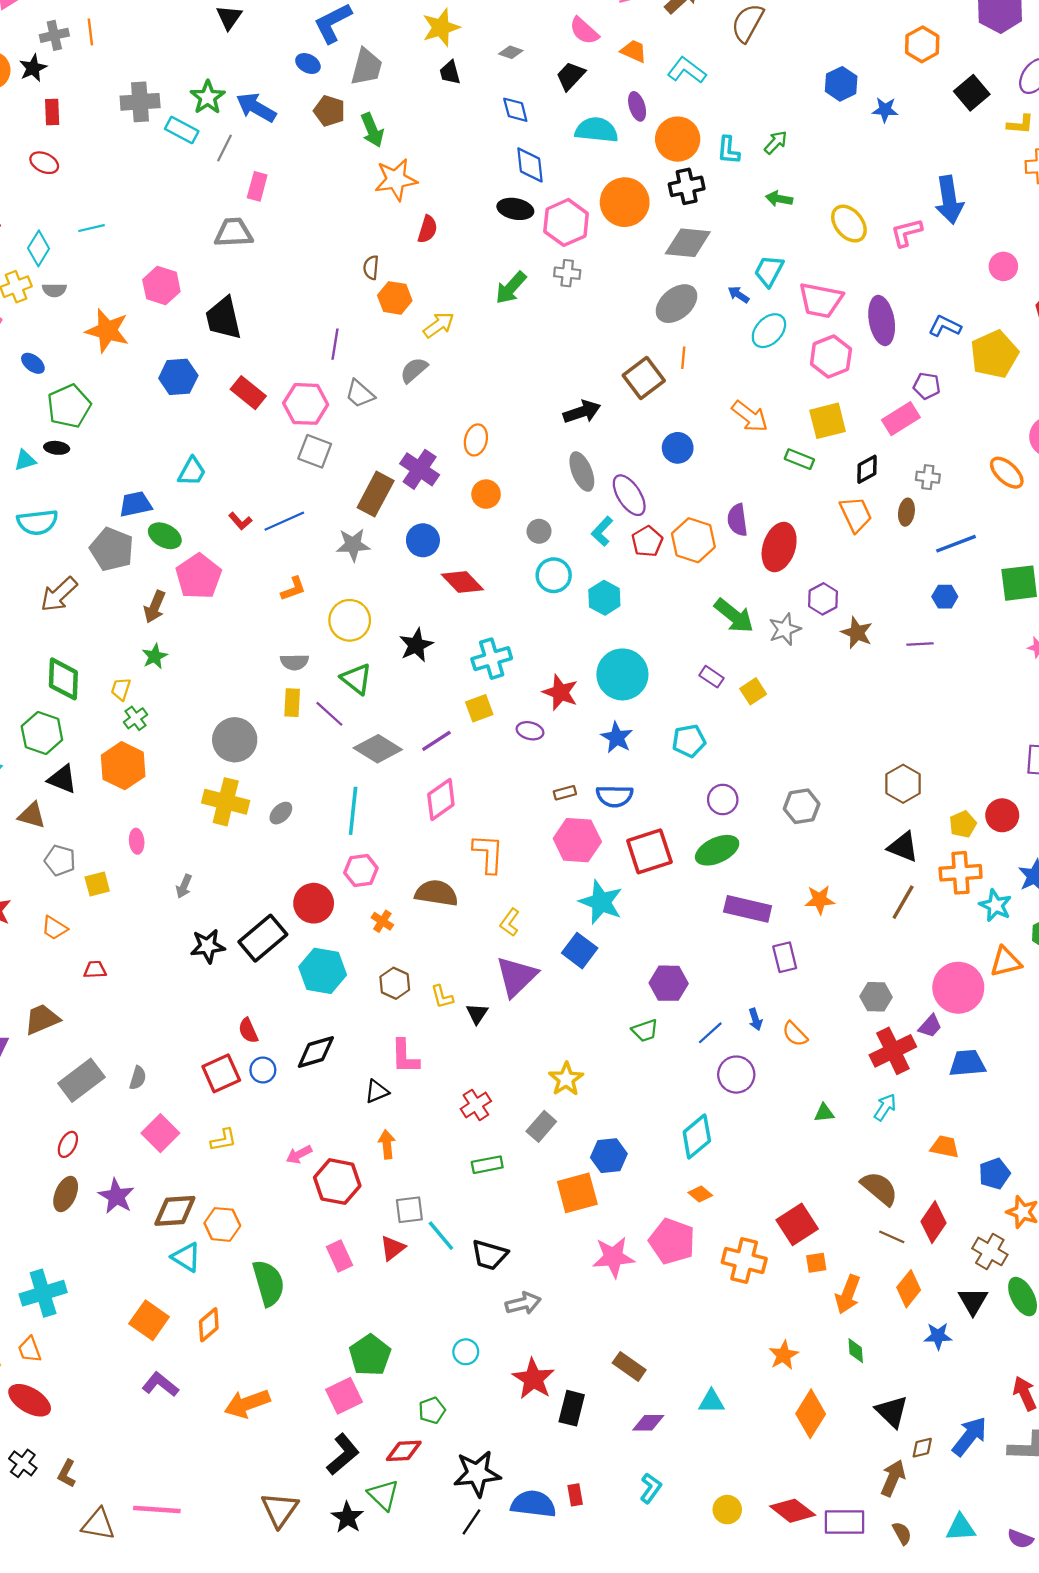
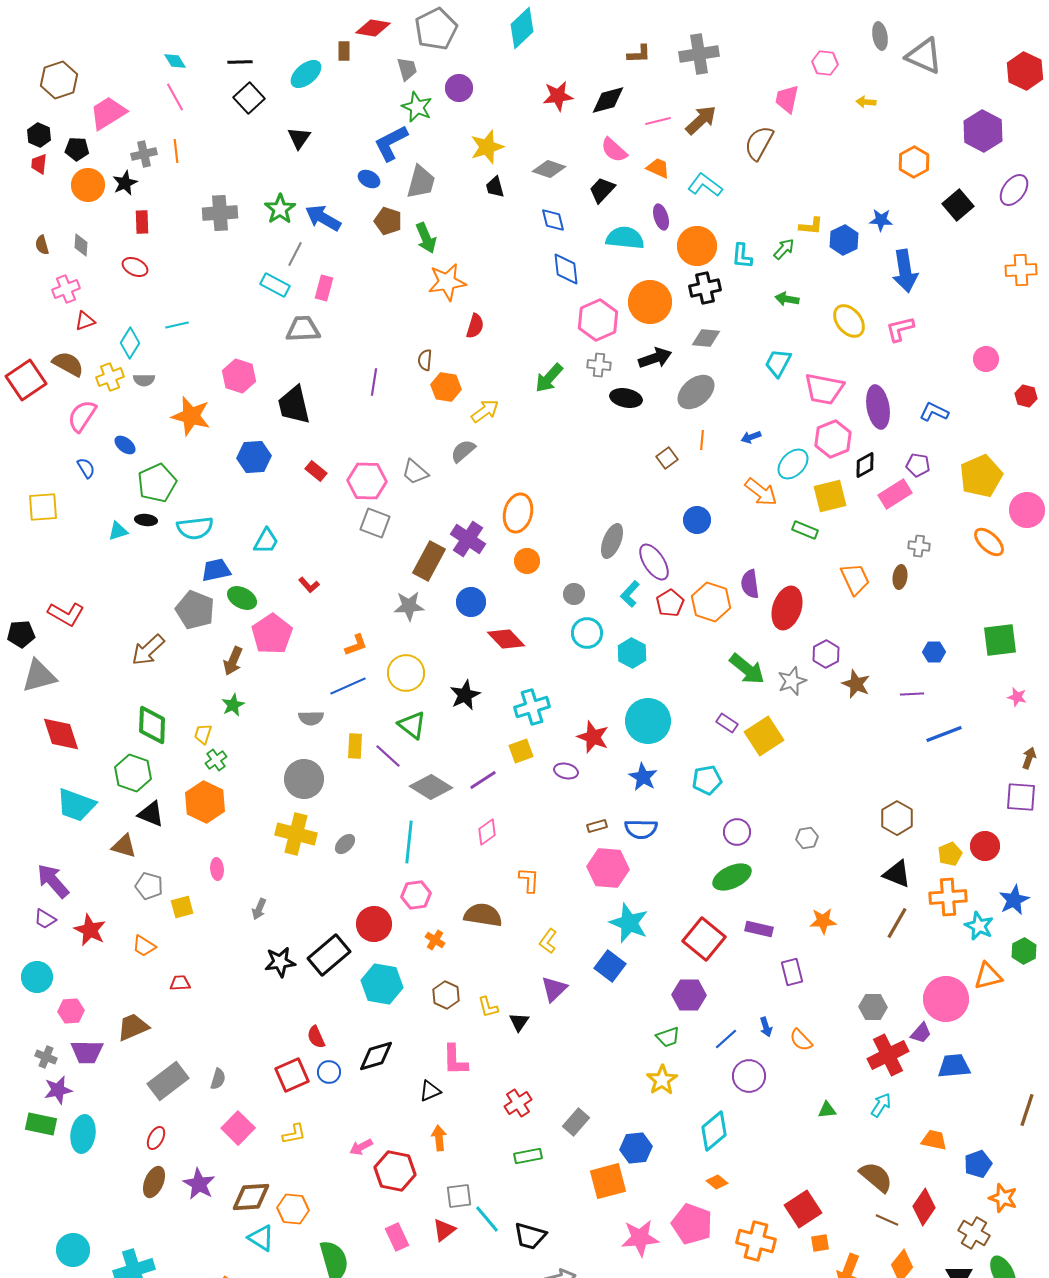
gray diamond: (511, 52) -> (549, 169), size x1.5
blue hexagon: (841, 84) -> (844, 240), moved
yellow L-shape: (1020, 124) -> (811, 226), moved
cyan rectangle: (182, 130) -> (275, 285), moved
blue arrow: (949, 200) -> (905, 271), moved
black ellipse: (515, 209) -> (626, 398), moved
gray diamond: (688, 243) -> (706, 338), size x0.7
blue arrow: (739, 295) -> (751, 437), moved, turned -54
cyan ellipse: (769, 331) -> (793, 464), moved
purple line: (335, 344) -> (374, 382), moved
yellow pentagon: (994, 354) -> (981, 476), moved
brown square: (644, 378) -> (667, 458), size x0.6
red rectangle: (248, 393) -> (316, 471), size x0.7
black arrow: (582, 412) -> (655, 358), moved
orange ellipse: (476, 440) -> (518, 513), size x1.4
black diamond: (867, 469) -> (865, 465), moved
gray ellipse: (582, 472) -> (612, 541), turned 44
blue line: (284, 521) -> (348, 686), moved
cyan semicircle: (37, 522) -> (195, 528), moved
blue line: (956, 544) -> (944, 734), moved
gray semicircle: (294, 662) -> (311, 718), moved
yellow square: (753, 691) -> (764, 736), size x1.6
pink diamond: (441, 800) -> (487, 832), size x0.7
gray hexagon: (802, 806) -> (807, 838), size x0.7
red square: (649, 851) -> (704, 939), moved, turned -33
orange L-shape: (488, 854) -> (529, 880), size x0.7
purple rectangle: (748, 909) -> (759, 929), size x0.7
purple triangle: (516, 976) -> (554, 989), size x0.7
yellow star: (566, 1079) -> (662, 1080), moved

